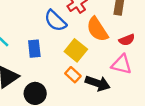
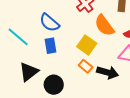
blue semicircle: (55, 21) -> (49, 23), moved

